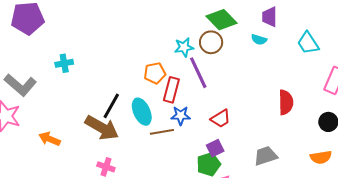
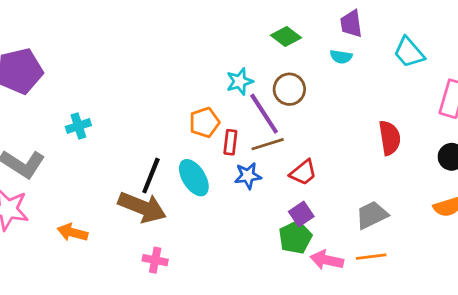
green diamond: (222, 20) -> (286, 37), size x0.7
brown circle: (211, 42) -> (289, 89), moved
red rectangle: (171, 90) -> (230, 142), size x0.7
brown line: (162, 132) -> (268, 144), moved

